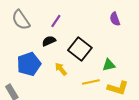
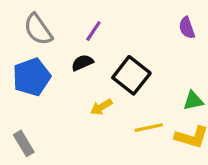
blue pentagon: (29, 64) -> (32, 77), moved
green triangle: (109, 65) -> (193, 101), moved
yellow arrow: (61, 69) -> (101, 107), turned -80

